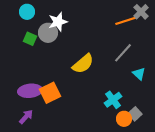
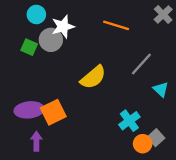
cyan circle: (27, 12) -> (36, 14), moved
orange line: (126, 21) -> (116, 25), moved, turned 35
purple arrow: (26, 117) -> (36, 141), moved, turned -42

